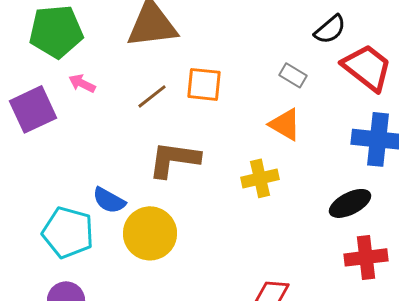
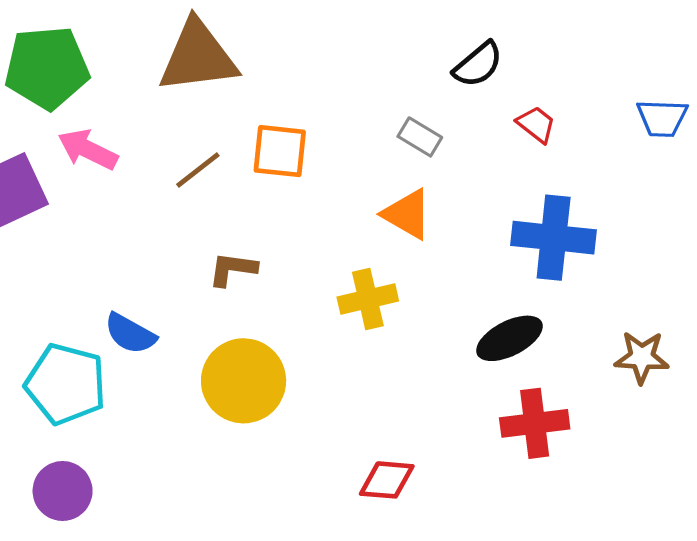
red trapezoid: (367, 67) -> (536, 124), size x0.5
pink arrow: (82, 83) -> (88, 149), size x1.4
brown L-shape: (174, 159) -> (233, 269), size x0.6
yellow circle: (150, 233) -> (244, 381), moved

